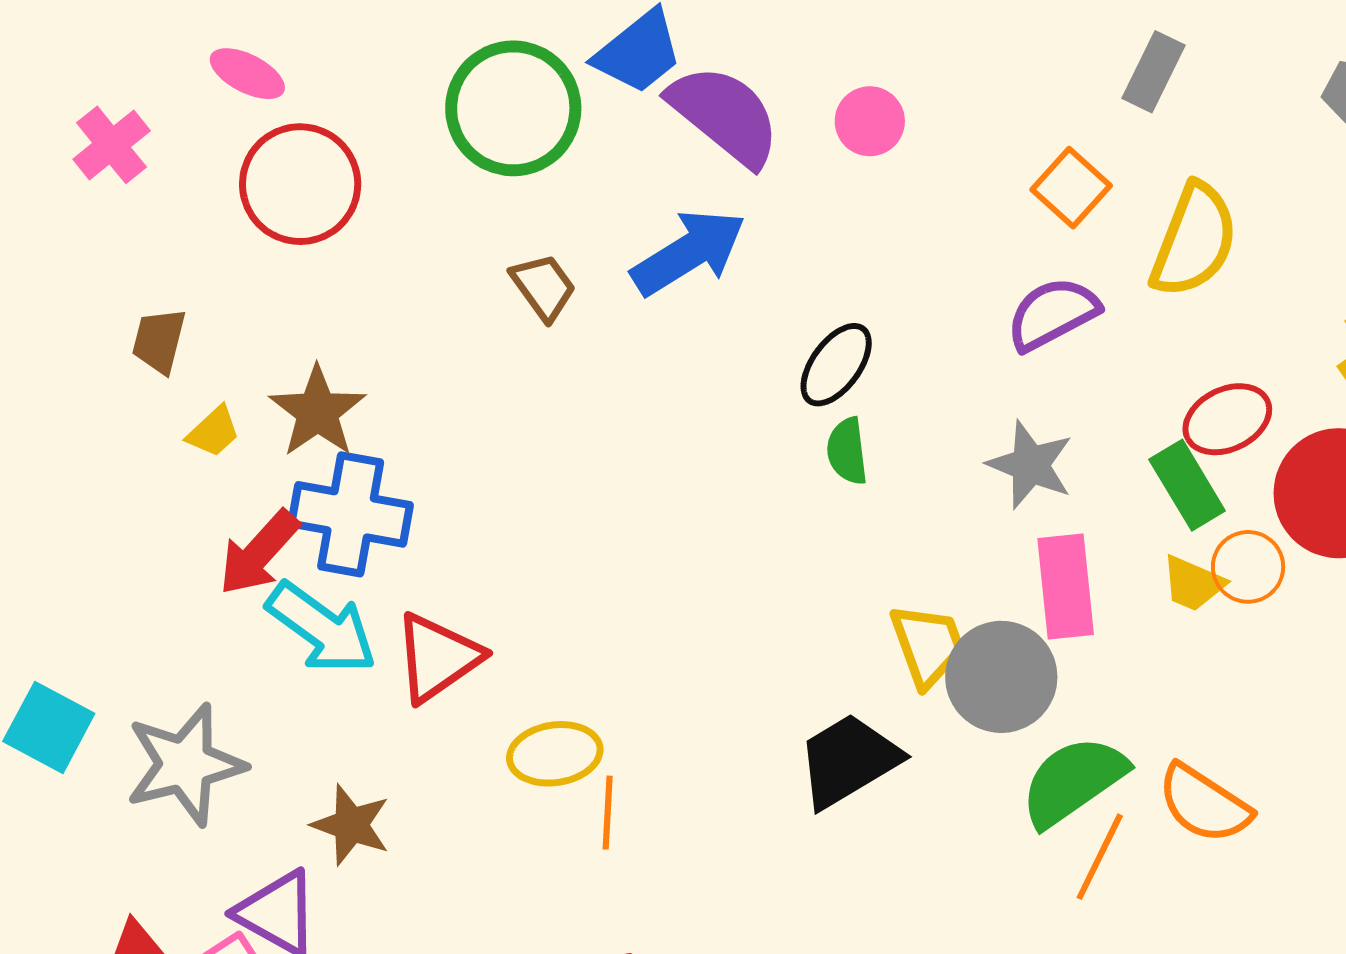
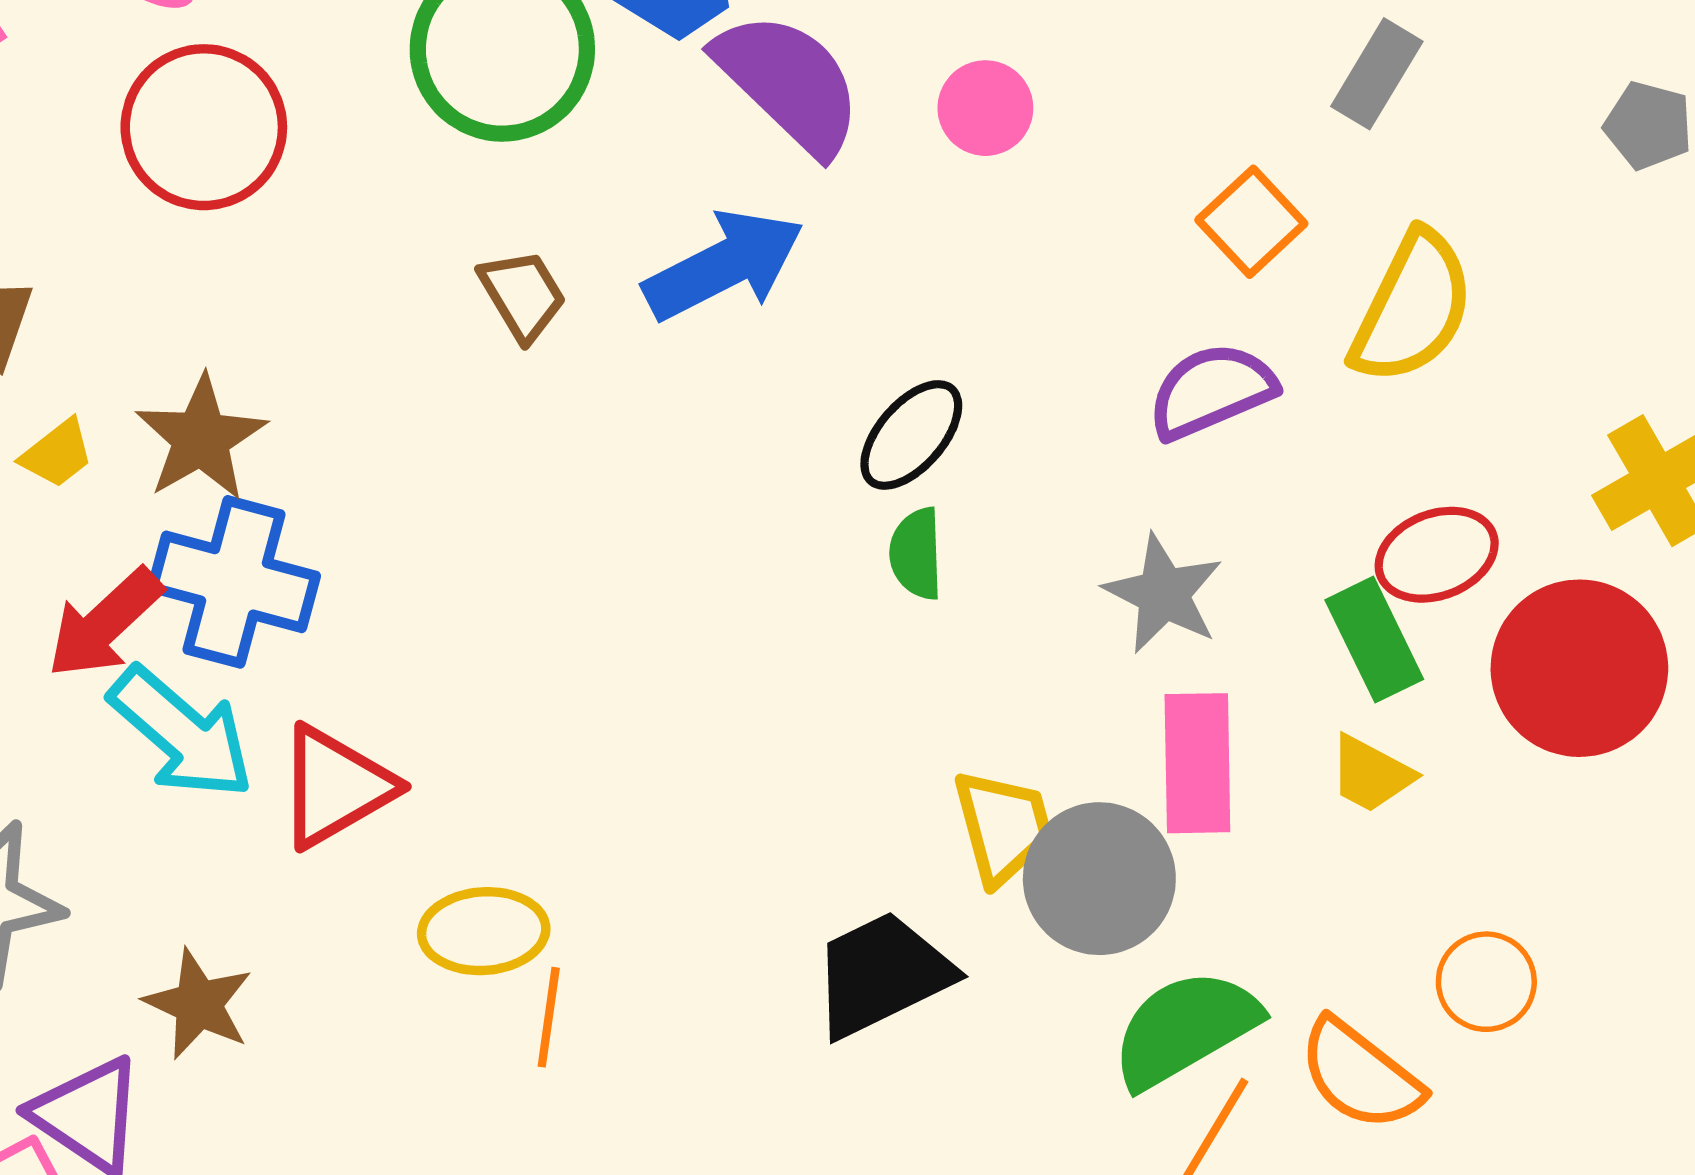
orange circle: (1248, 567) -> (1486, 982), moved

